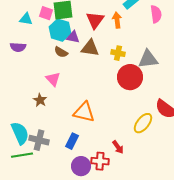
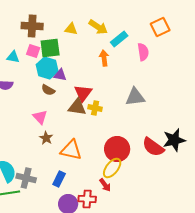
red triangle: (95, 20) -> (83, 93), moved
brown triangle: (90, 48) -> (77, 107), moved
yellow cross: (118, 53) -> (95, 108), moved
red circle: (130, 77) -> (117, 149), moved
brown star: (40, 100) -> (46, 138), moved
yellow ellipse: (143, 123) -> (112, 168), moved

